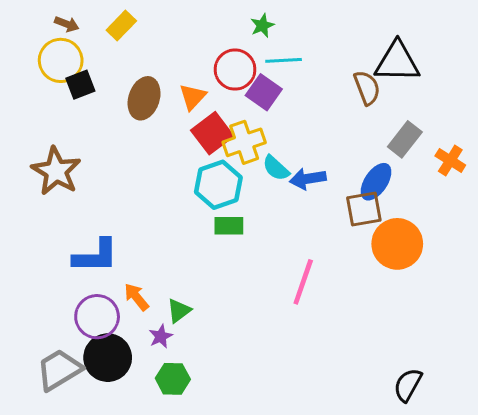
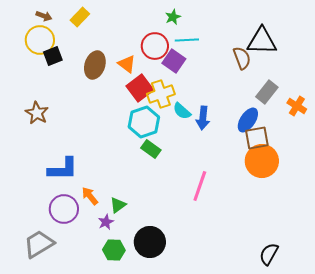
orange triangle: (193, 97) -> (127, 64), turned -36
brown star: (56, 171) -> (37, 113), size x0.7
blue arrow: (308, 179) -> (203, 118), turned -75
brown square: (364, 209) -> (257, 138), moved
green rectangle: (229, 226) -> (151, 149), turned 36
black circle: (108, 358) -> (150, 242), moved

